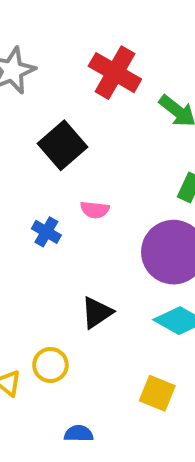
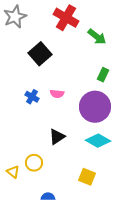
pink semicircle: (95, 210) -> (57, 94), moved

